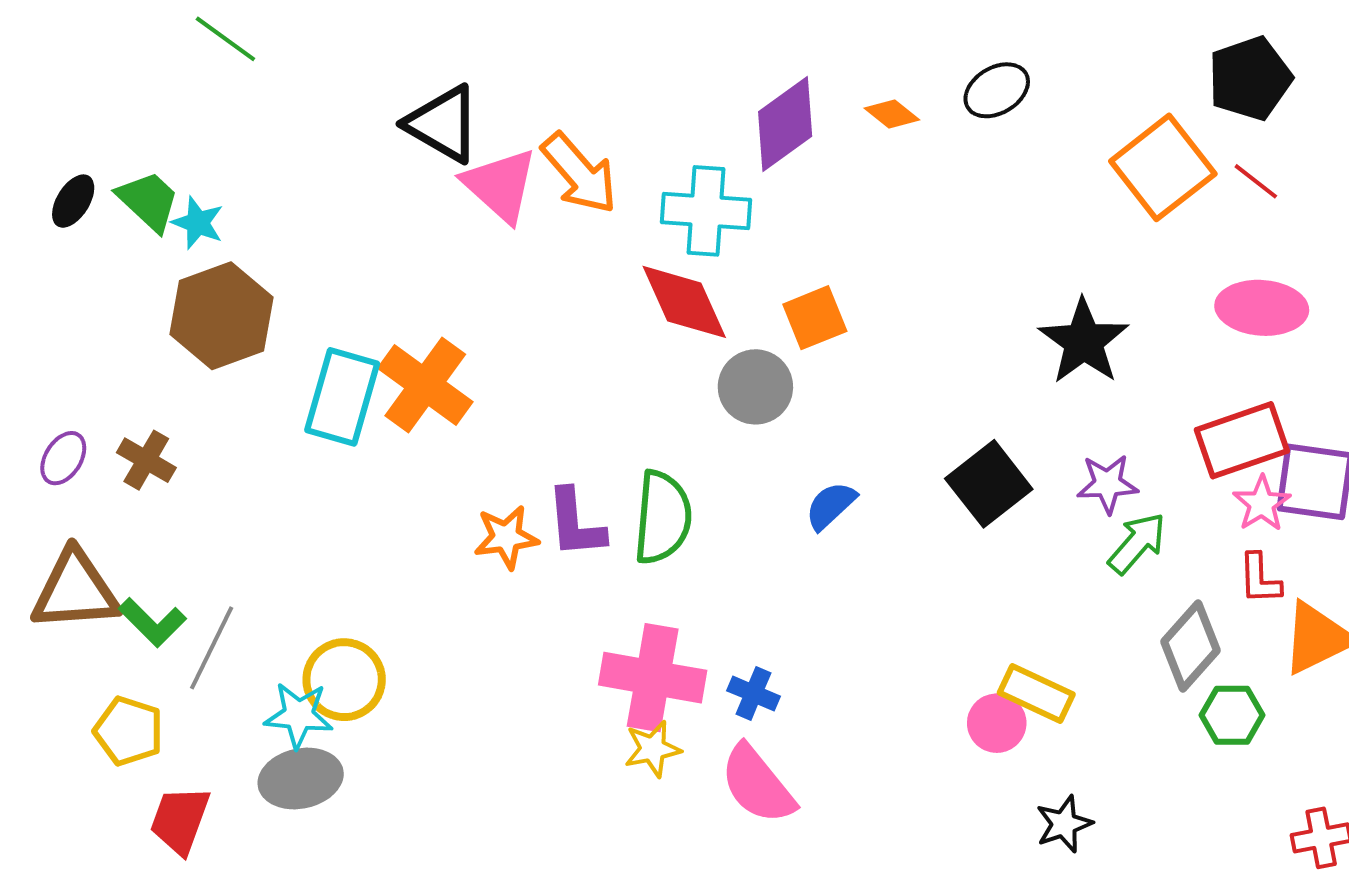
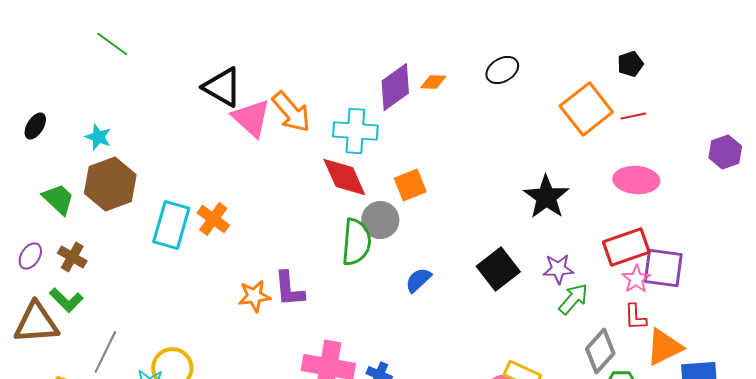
black pentagon: (1250, 78) -> (630, 64), size x0.6
orange diamond: (892, 114) -> (433, 82), moved, turned -36
red line: (1256, 181) -> (633, 116), turned -50
green trapezoid: (148, 201) -> (58, 199), moved
orange cross: (425, 385) -> (213, 219), size x0.7
green semicircle: (662, 517) -> (356, 242), moved
green L-shape: (152, 622) -> (66, 300), moved

